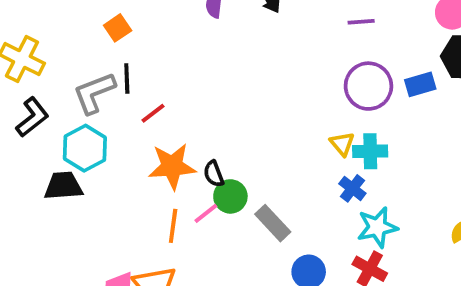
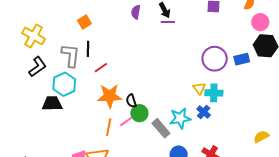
purple line: (361, 22) -> (168, 22), moved
gray L-shape: (94, 93) -> (71, 55), turned 115
cyan star: (377, 227) -> (180, 118), moved

